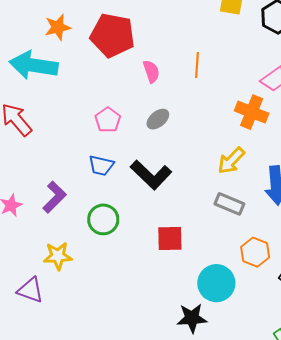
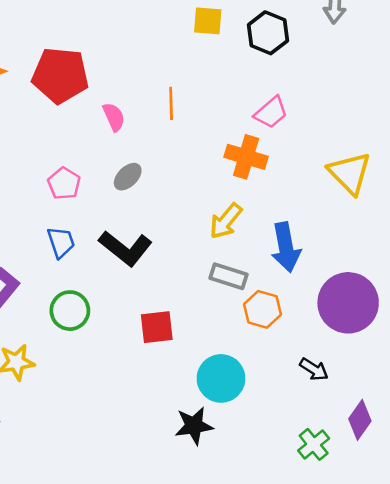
blue trapezoid: (101, 165) -> (61, 242), turned -116
orange hexagon: (255, 252) -> (263, 309), moved

